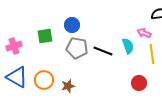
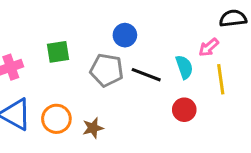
blue circle: (72, 25) -> (125, 35), moved
pink arrow: (144, 33) -> (209, 47), turned -64
red circle: (139, 83) -> (184, 110), moved

